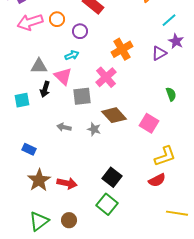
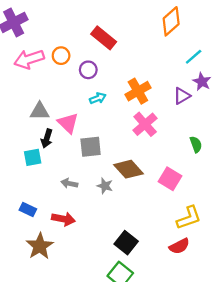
cyan arrow: (72, 55) -> (98, 98), moved
pink cross: (106, 77) -> (145, 124), moved
cyan square: (22, 100) -> (33, 157), moved
red arrow: (67, 183) -> (63, 219), moved

